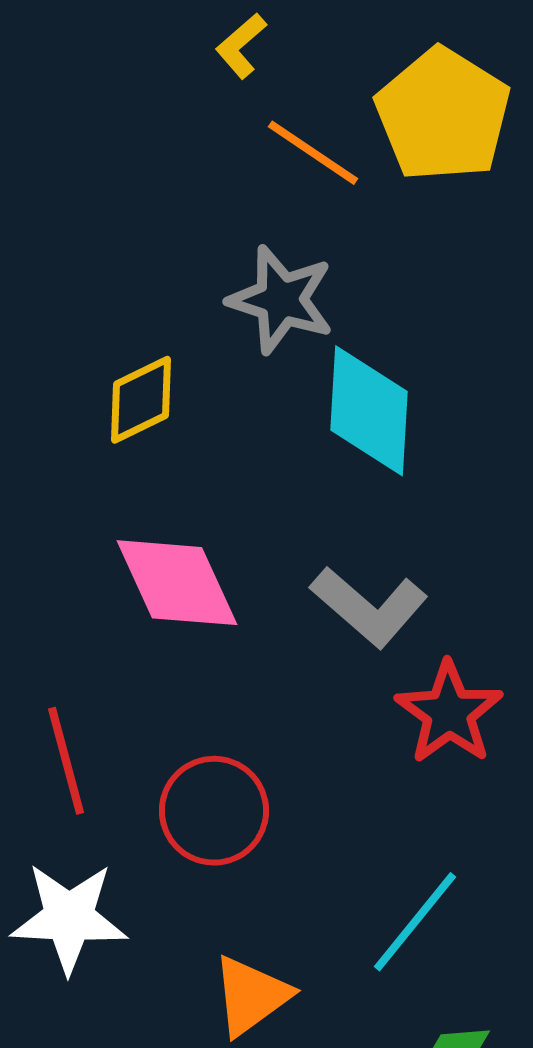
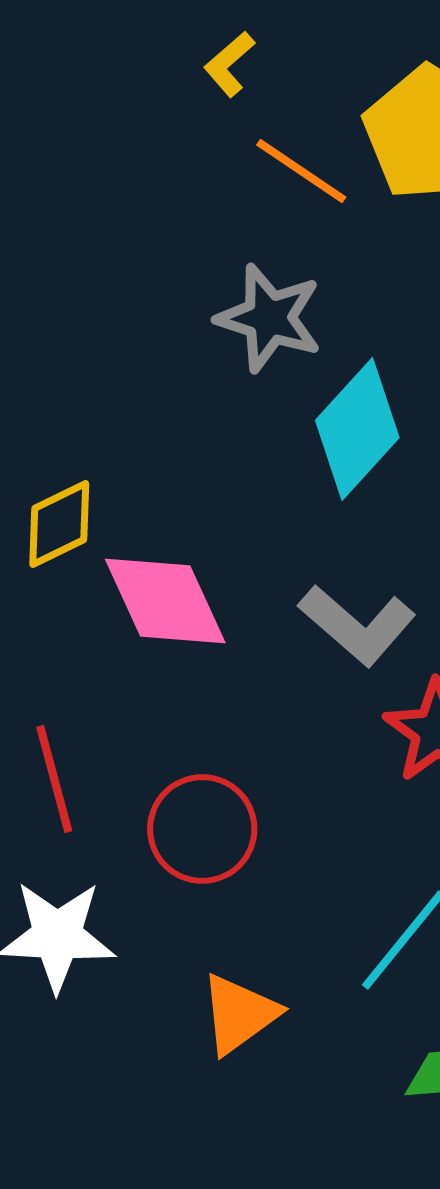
yellow diamond: (141, 400) -> (59, 524), moved
cyan diamond: (369, 411) -> (357, 429), turned 39

